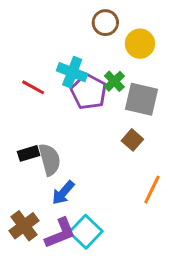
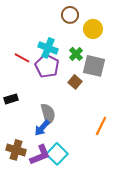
purple pentagon: (89, 92) -> (47, 66), moved
brown square: (132, 140) -> (75, 82), moved
black rectangle: (29, 153) -> (11, 99), moved
gray semicircle: (50, 160) -> (48, 114), moved
brown cross: (24, 226) -> (16, 150), turned -36

